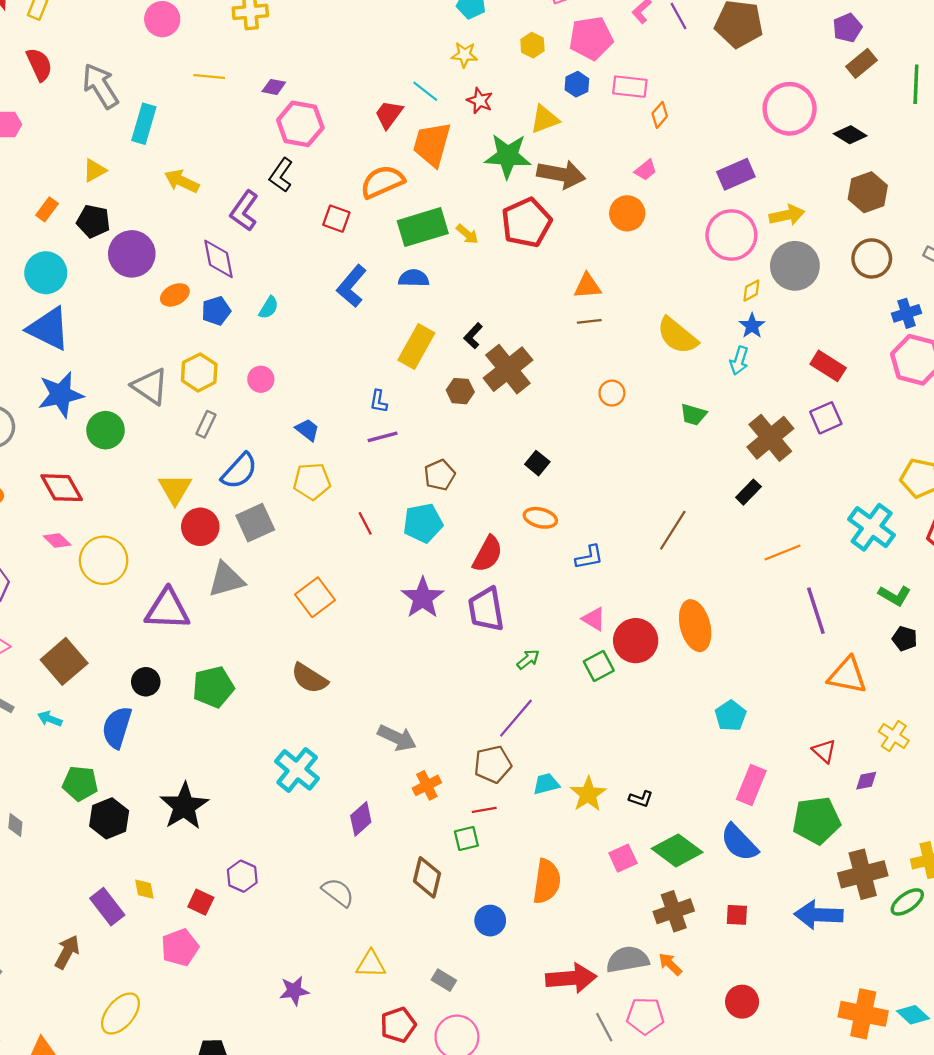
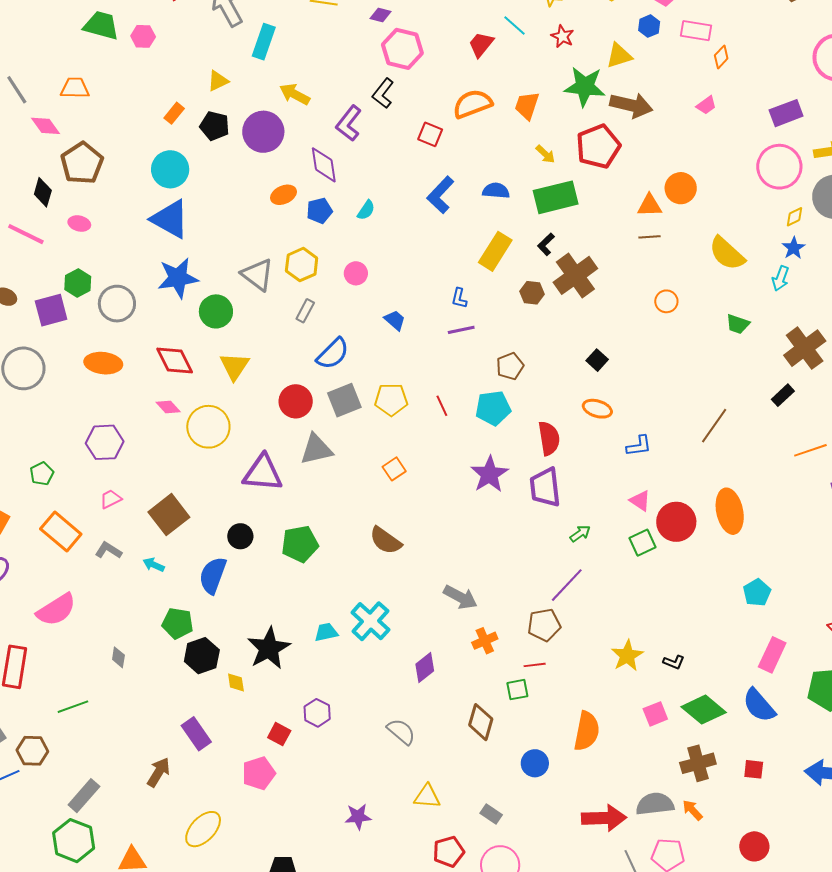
orange trapezoid: (432, 144) -> (527, 106), moved, size x0.7
orange circle: (627, 213) -> (681, 188), moved
green rectangle: (423, 227) -> (556, 197), moved
purple circle: (132, 254) -> (263, 132), moved
yellow pentagon: (312, 481) -> (391, 400), moved
yellow triangle: (175, 489) -> (234, 366), moved
red semicircle: (488, 554) -> (549, 438), turned -40
orange square: (315, 597) -> (394, 469), size x0.7
cyan trapezoid: (546, 784) -> (326, 632), moved
yellow diamond: (144, 889) -> (236, 682), moved

